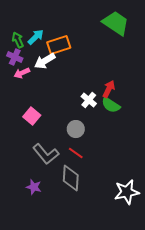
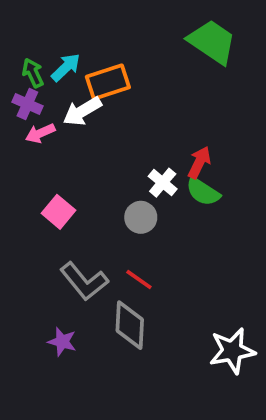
gray circle: (76, 129) -> (141, 217), moved

